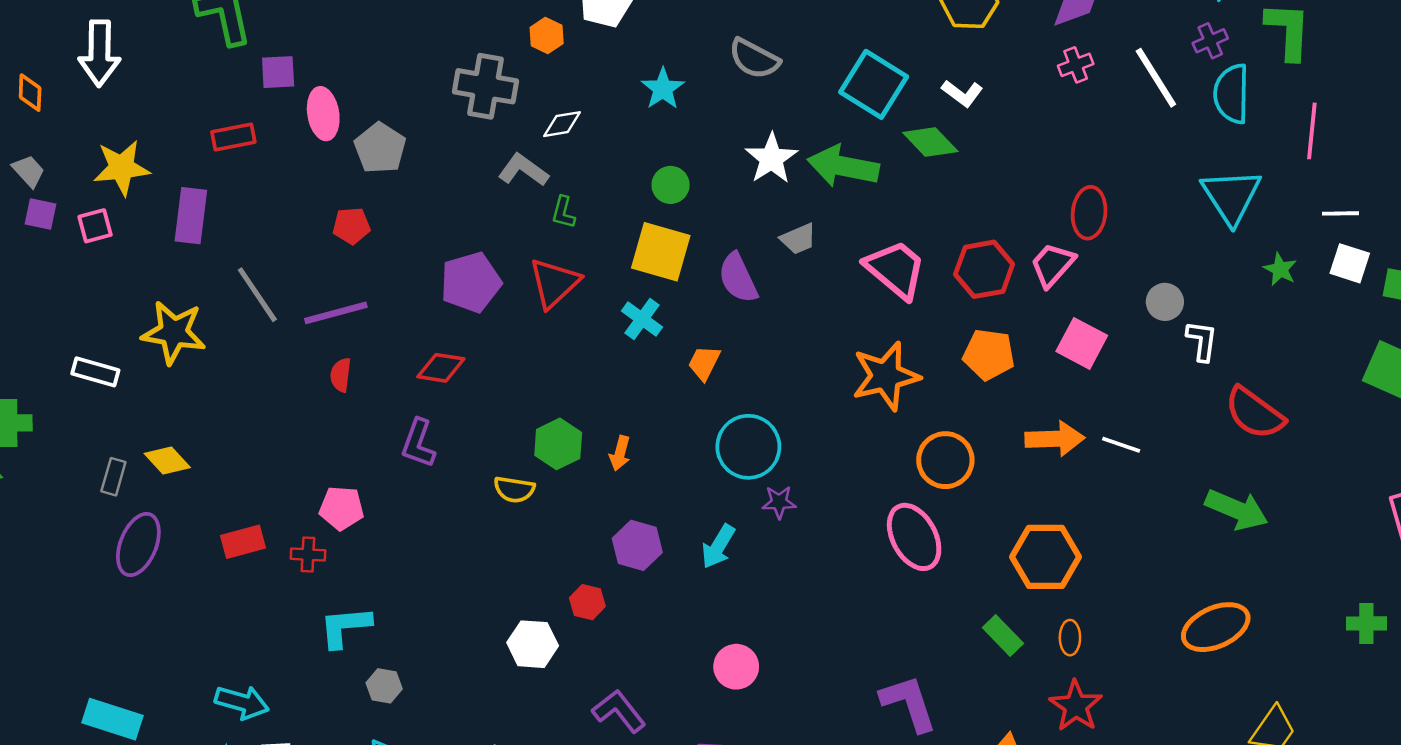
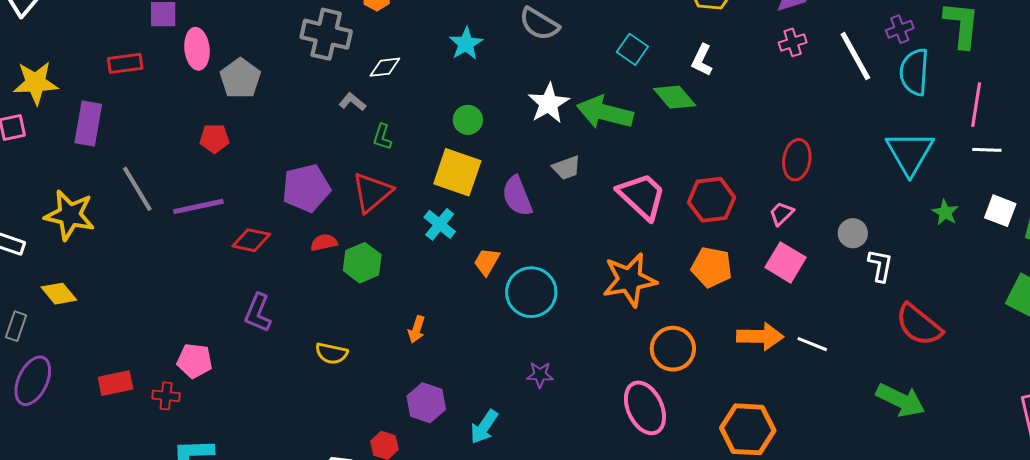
cyan square: (874, 84) -> (632, 49), size x0.6
white L-shape: (962, 93) -> (702, 60), turned 76
gray L-shape: (523, 170) -> (352, 102), size x0.7
white line: (1340, 213) -> (987, 150), moved
pink trapezoid: (1053, 265) -> (781, 214), moved, size x0.7
red diamond: (441, 368) -> (251, 240), moved
red semicircle: (341, 375) -> (324, 243), moved, turned 68
green hexagon: (558, 444) -> (362, 263), moved
cyan circle: (748, 447) -> (531, 292), moved
yellow diamond: (167, 460) -> (59, 294), moved
cyan arrow: (718, 546) -> (484, 427), moved

